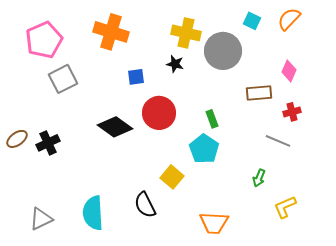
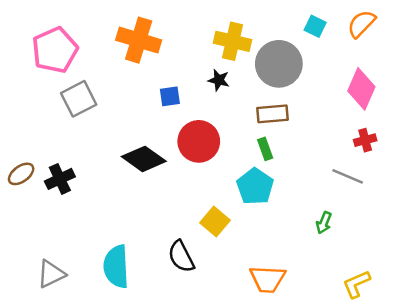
pink diamond: (289, 71) -> (361, 89), size x1.5
brown rectangle: (259, 93) -> (273, 114), moved
yellow L-shape: (285, 207) -> (356, 284), moved

